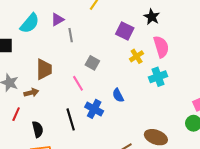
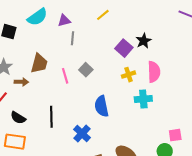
black star: (152, 17) -> (144, 41), moved
pink line: (78, 83) -> (65, 76), moved
blue semicircle: (118, 95) -> (102, 106), size x1.5
blue cross: (94, 109) -> (82, 134), moved
black semicircle: (38, 129) -> (18, 118), turned 119

